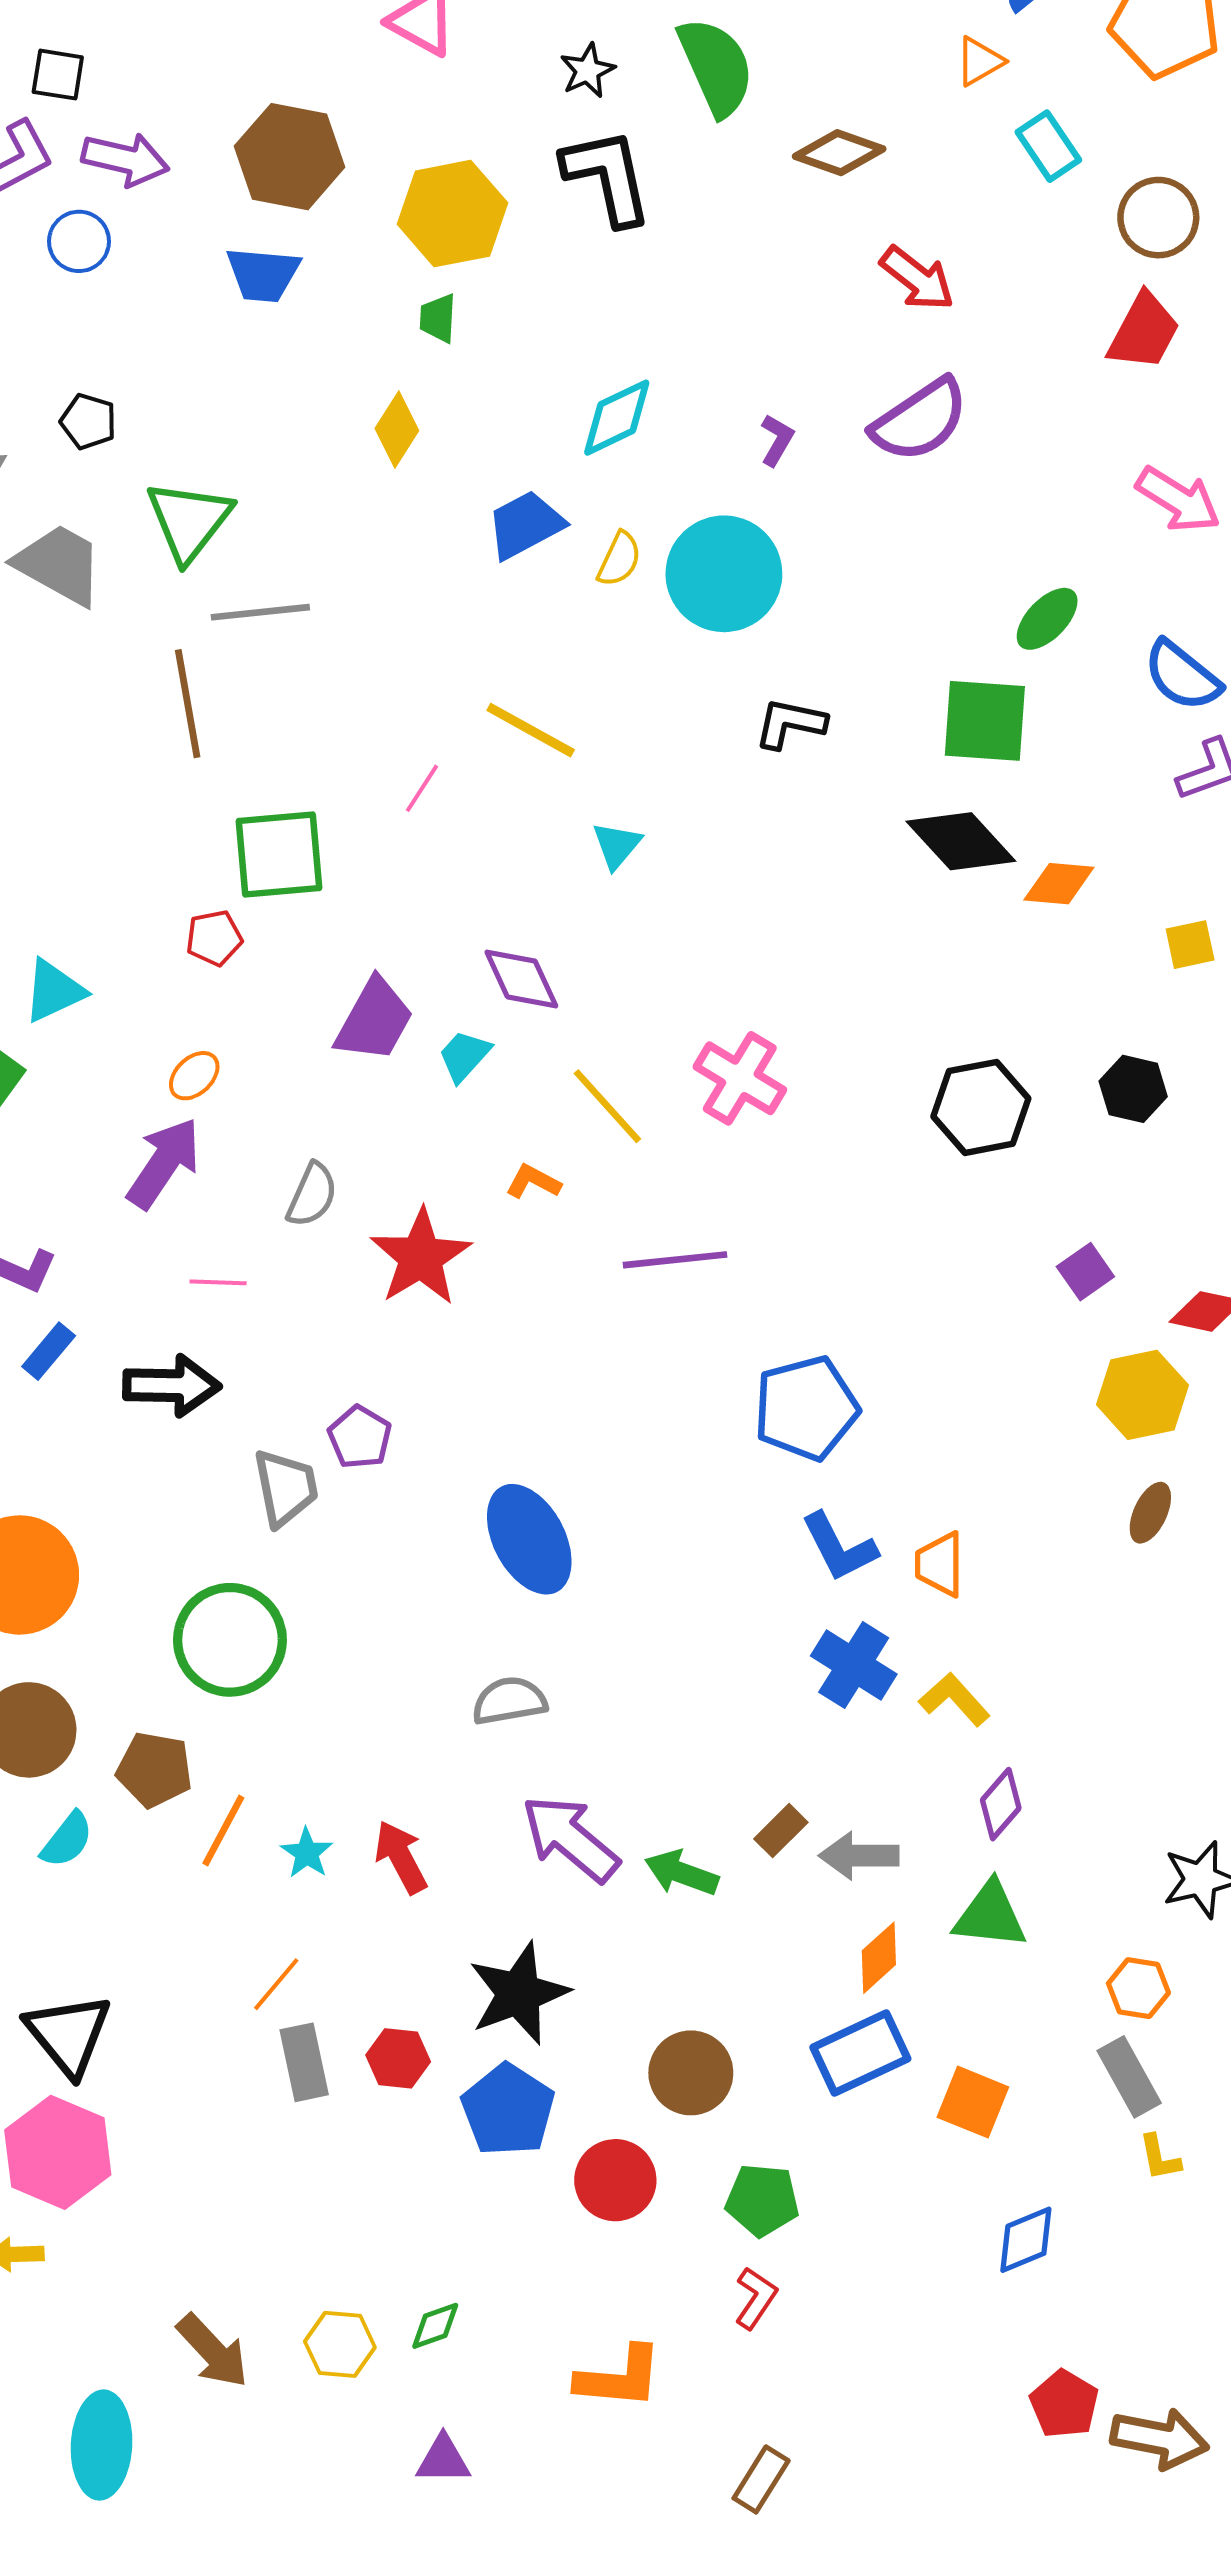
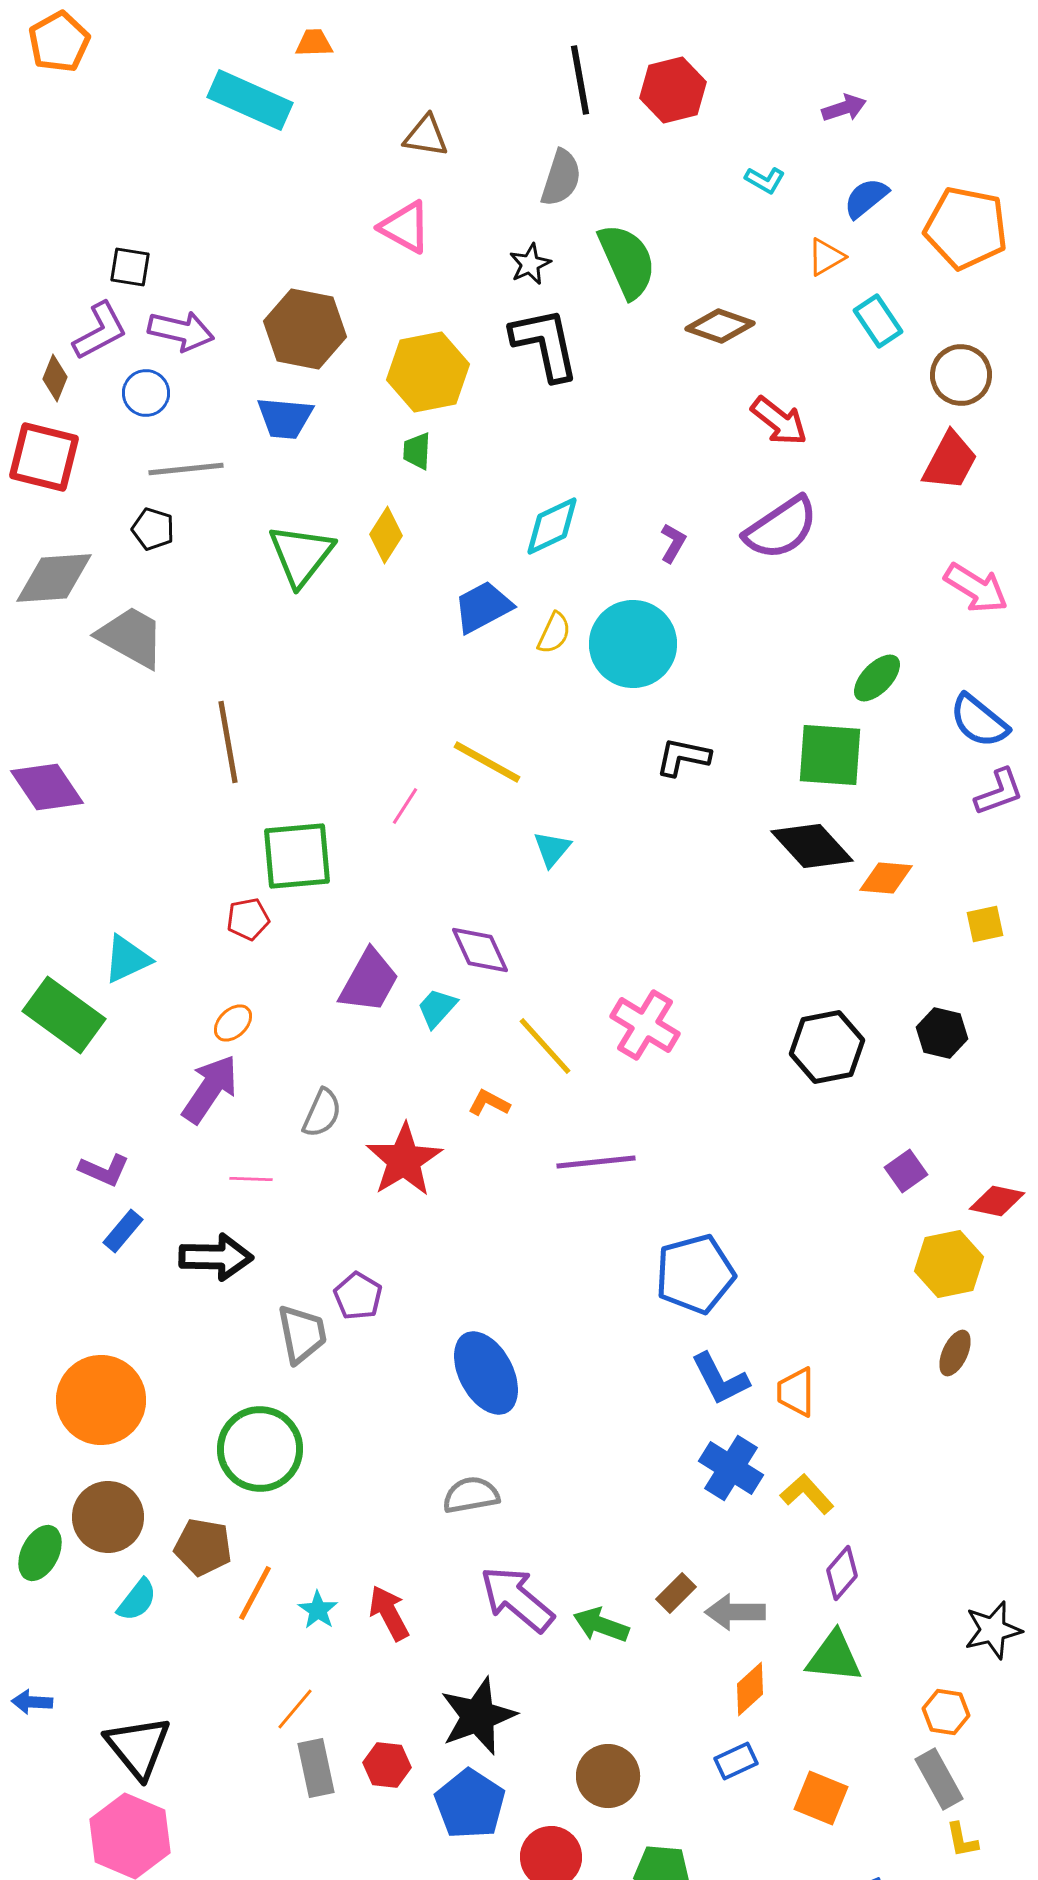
green triangle: (189, 521) -> (301, 555), moved
gray line: (260, 612) -> (186, 469), moved
blue rectangle: (860, 2053) -> (736, 1761), size x0.6

